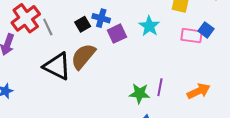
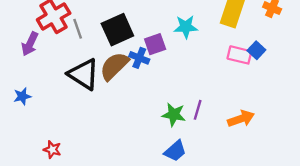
blue cross: (101, 18) -> (139, 58), moved
black square: (83, 24) -> (117, 30), size x1.8
cyan star: (149, 26) -> (186, 27), moved, turned 30

